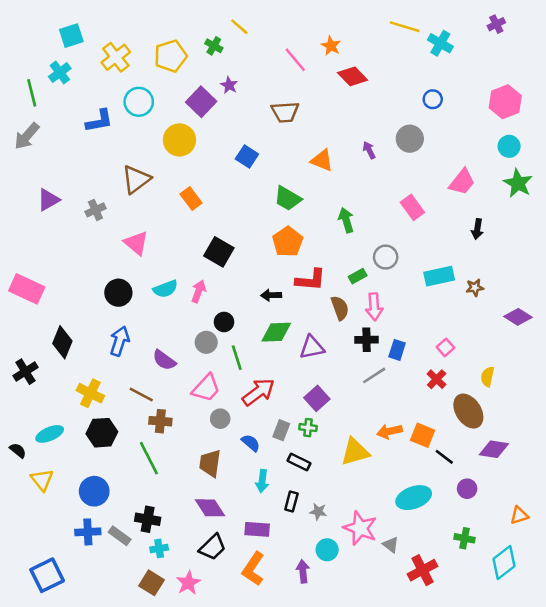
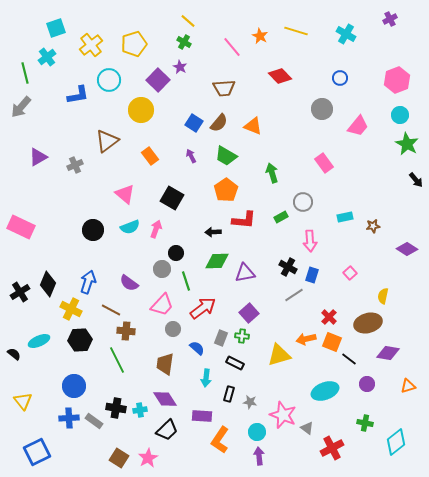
yellow line: (405, 27) -> (296, 31), moved
green cross: (214, 46) -> (184, 42), moved
red diamond: (353, 76) -> (280, 76), moved
purple arrow: (369, 150) -> (191, 156), moved
pink trapezoid: (462, 182) -> (358, 126), moved
black arrow: (477, 229) -> (416, 180), moved, turned -49
pink triangle: (136, 243) -> (125, 194), moved
cyan rectangle: (439, 276) -> (345, 217), size x0.7
pink arrow: (374, 307) -> (310, 241), moved
brown semicircle: (340, 308) -> (219, 123), moved, turned 60
black cross: (367, 340) -> (288, 267), turned 30
blue arrow: (120, 341) -> (88, 282), moved
black diamond: (62, 342) -> (48, 284), moved
red cross: (437, 379) -> (329, 317), moved
brown ellipse: (468, 411) -> (368, 323), turned -72
yellow triangle: (42, 480) -> (23, 401), moved
orange triangle: (519, 515) -> (408, 386), moved
cyan cross: (159, 548) -> (140, 410), moved
orange L-shape: (253, 569) -> (220, 440), moved
purple arrow: (303, 571) -> (259, 456), moved

